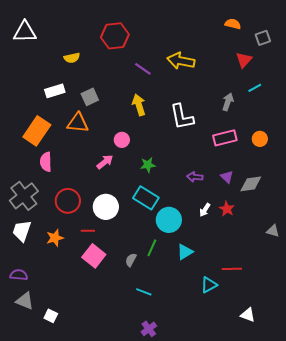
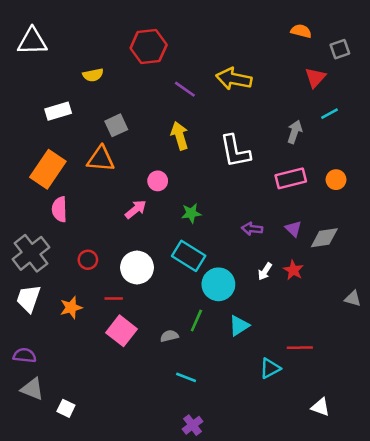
white rectangle: (55, 91) -> (58, 111), moved
red circle: (68, 201) -> (88, 260), size x0.6
gray semicircle: (131, 260) -> (169, 336), turned 48

